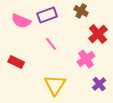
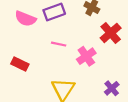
pink line: (51, 44) -> (59, 44), turned -40
pink cross: (86, 59) -> (86, 56), moved

